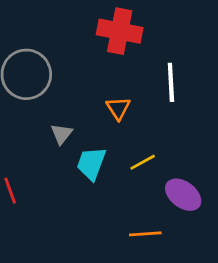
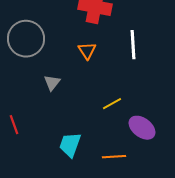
orange triangle: (118, 108) -> (87, 51), moved
cyan trapezoid: (91, 164) -> (70, 145), moved

